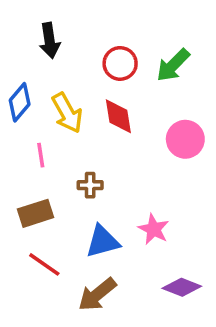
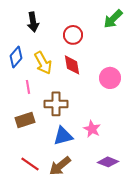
green arrow: (173, 65) -> (113, 19), moved
brown cross: (90, 185) -> (56, 104), size x1.6
red line: (44, 264) -> (30, 164), moved

